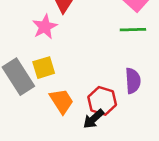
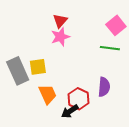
pink star: (45, 27) -> (60, 37), moved

